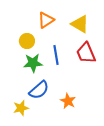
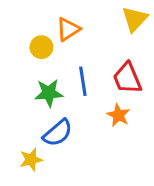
yellow triangle: (80, 24) -> (135, 19), moved, turned 42
yellow circle: (27, 41) -> (41, 47), moved
orange star: (68, 101) -> (118, 115), moved

